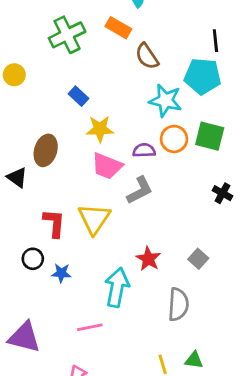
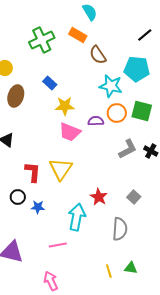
black line: (215, 41) -> (145, 35), moved, turned 56
brown ellipse: (46, 150) -> (16, 96), moved
gray L-shape: (140, 190) -> (128, 149), moved

